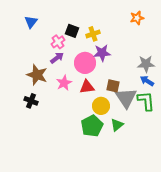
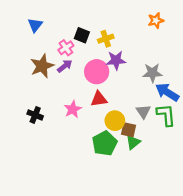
gray star: (146, 64) -> (152, 73), moved
brown star: (37, 75) -> (42, 66), moved, turned 30
blue arrow: (147, 81) -> (167, 92), size x1.5
pink star: (64, 83) -> (73, 109), moved
brown square: (113, 86) -> (128, 130), moved
gray triangle: (126, 98) -> (143, 112), size x0.6

